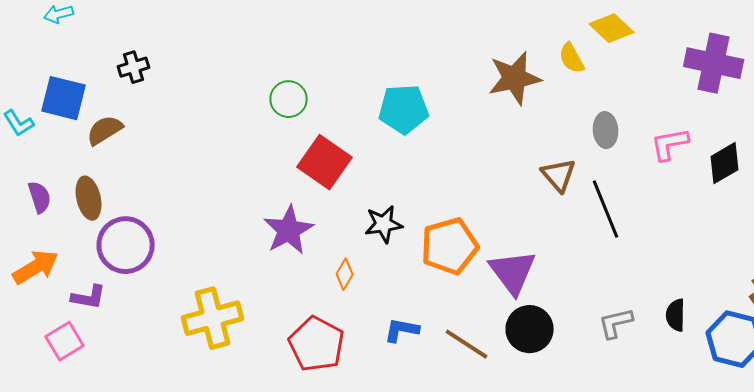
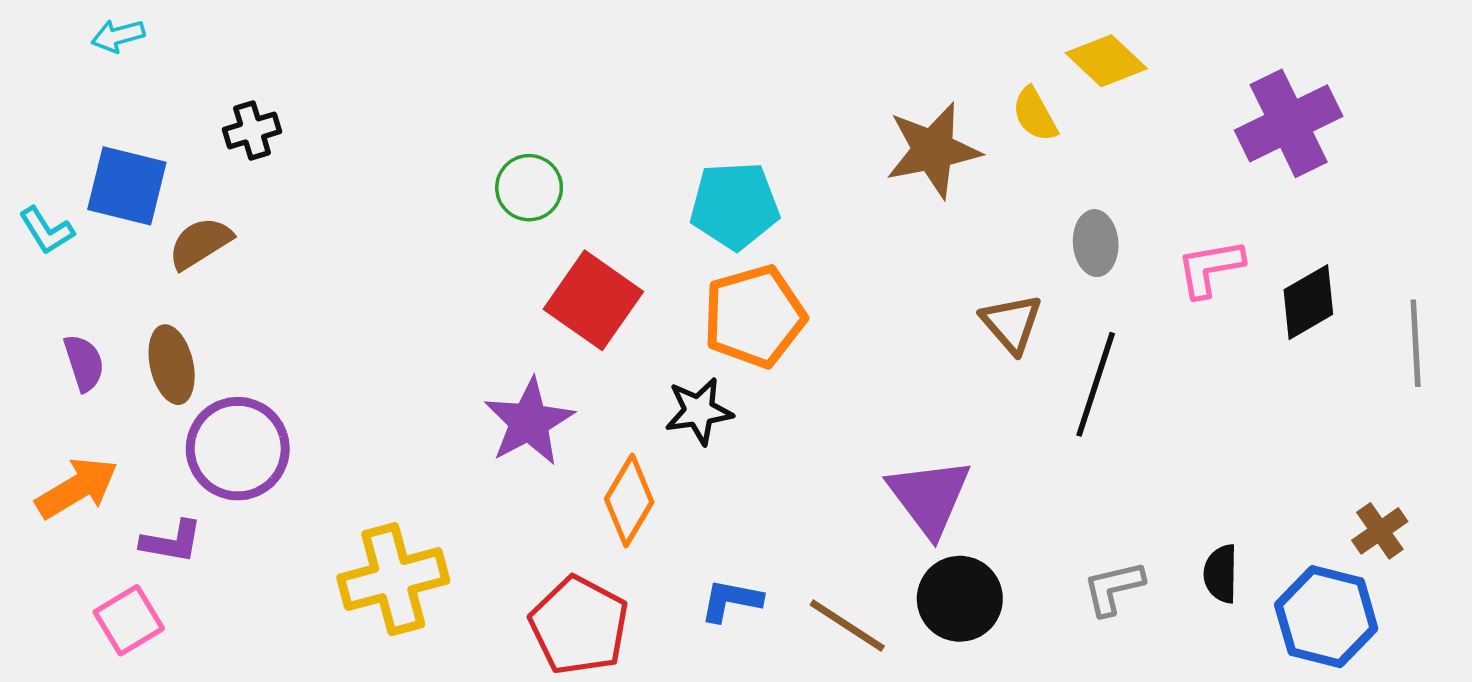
purple cross: (714, 63) -> (1289, 123), turned -38
black line: (606, 209) -> (1096, 384), turned 40
orange pentagon: (450, 246) -> (754, 316), moved
orange diamond: (345, 274) -> (629, 500), size x1.6

